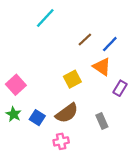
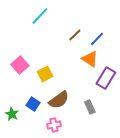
yellow square: (72, 79) -> (45, 74), moved
pink square: (16, 85) -> (20, 65), moved
purple rectangle: (120, 88) -> (106, 78), size x1.5
green star: (14, 114) -> (12, 114), moved

